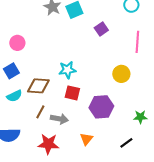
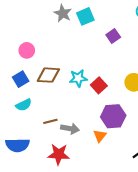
brown diamond: (38, 86) -> (48, 75), moved
red square: (72, 93) -> (99, 85), moved, turned 35
brown line: (40, 112) -> (50, 121), turned 48
orange triangle: (86, 139) -> (100, 136), moved

